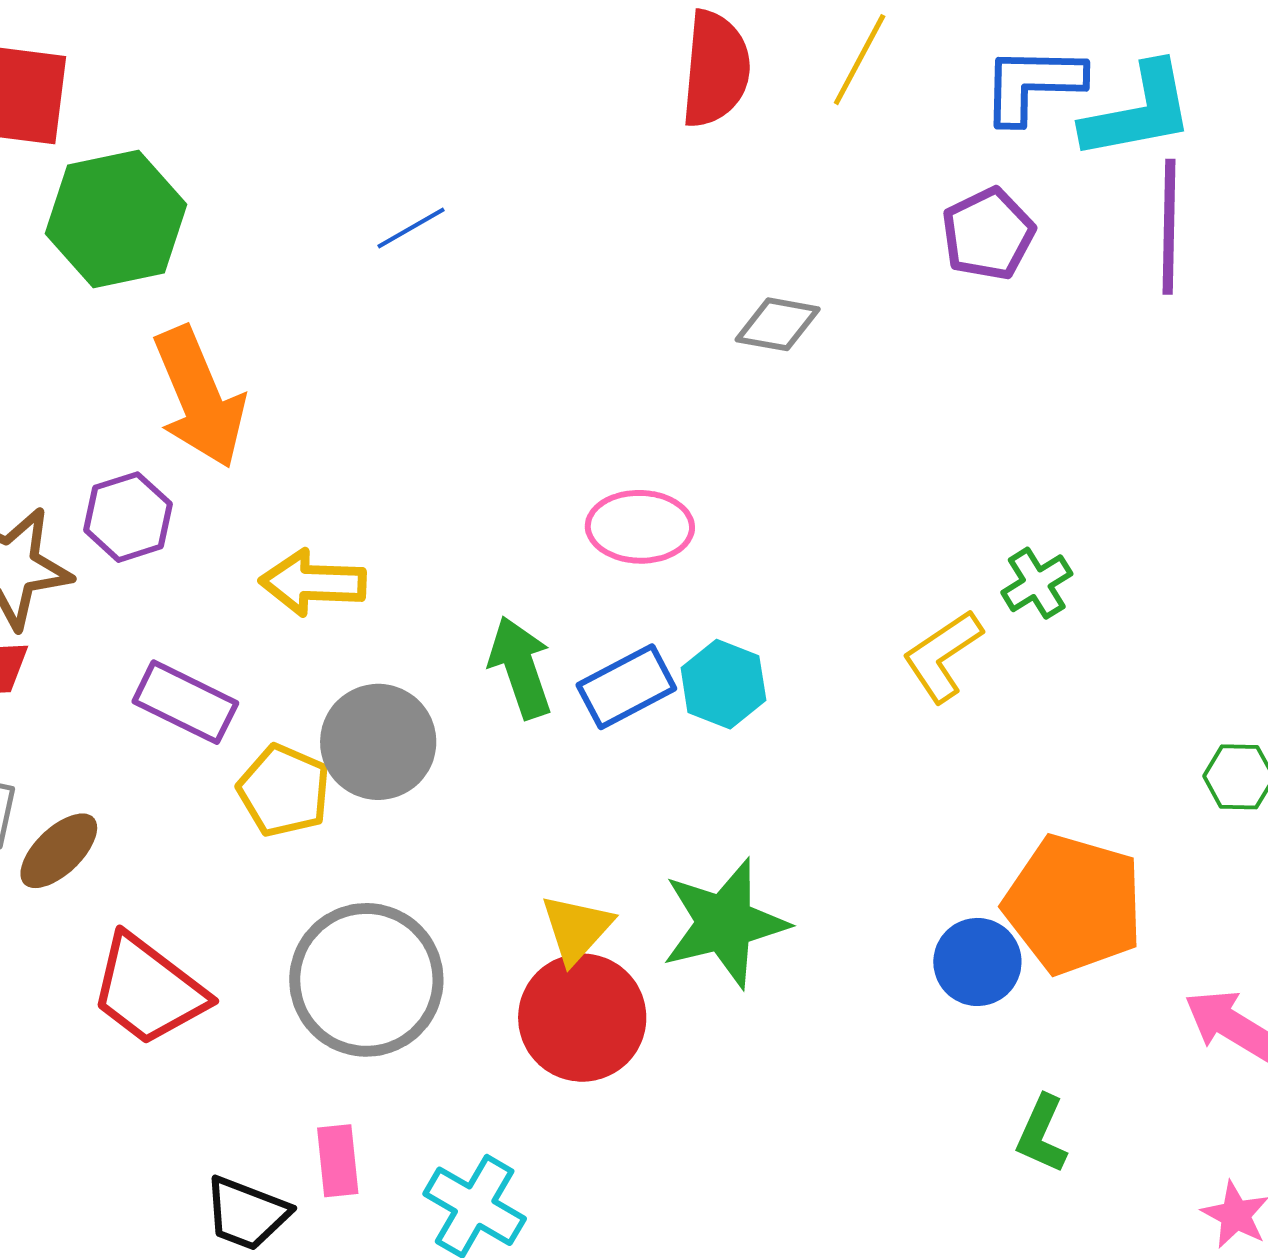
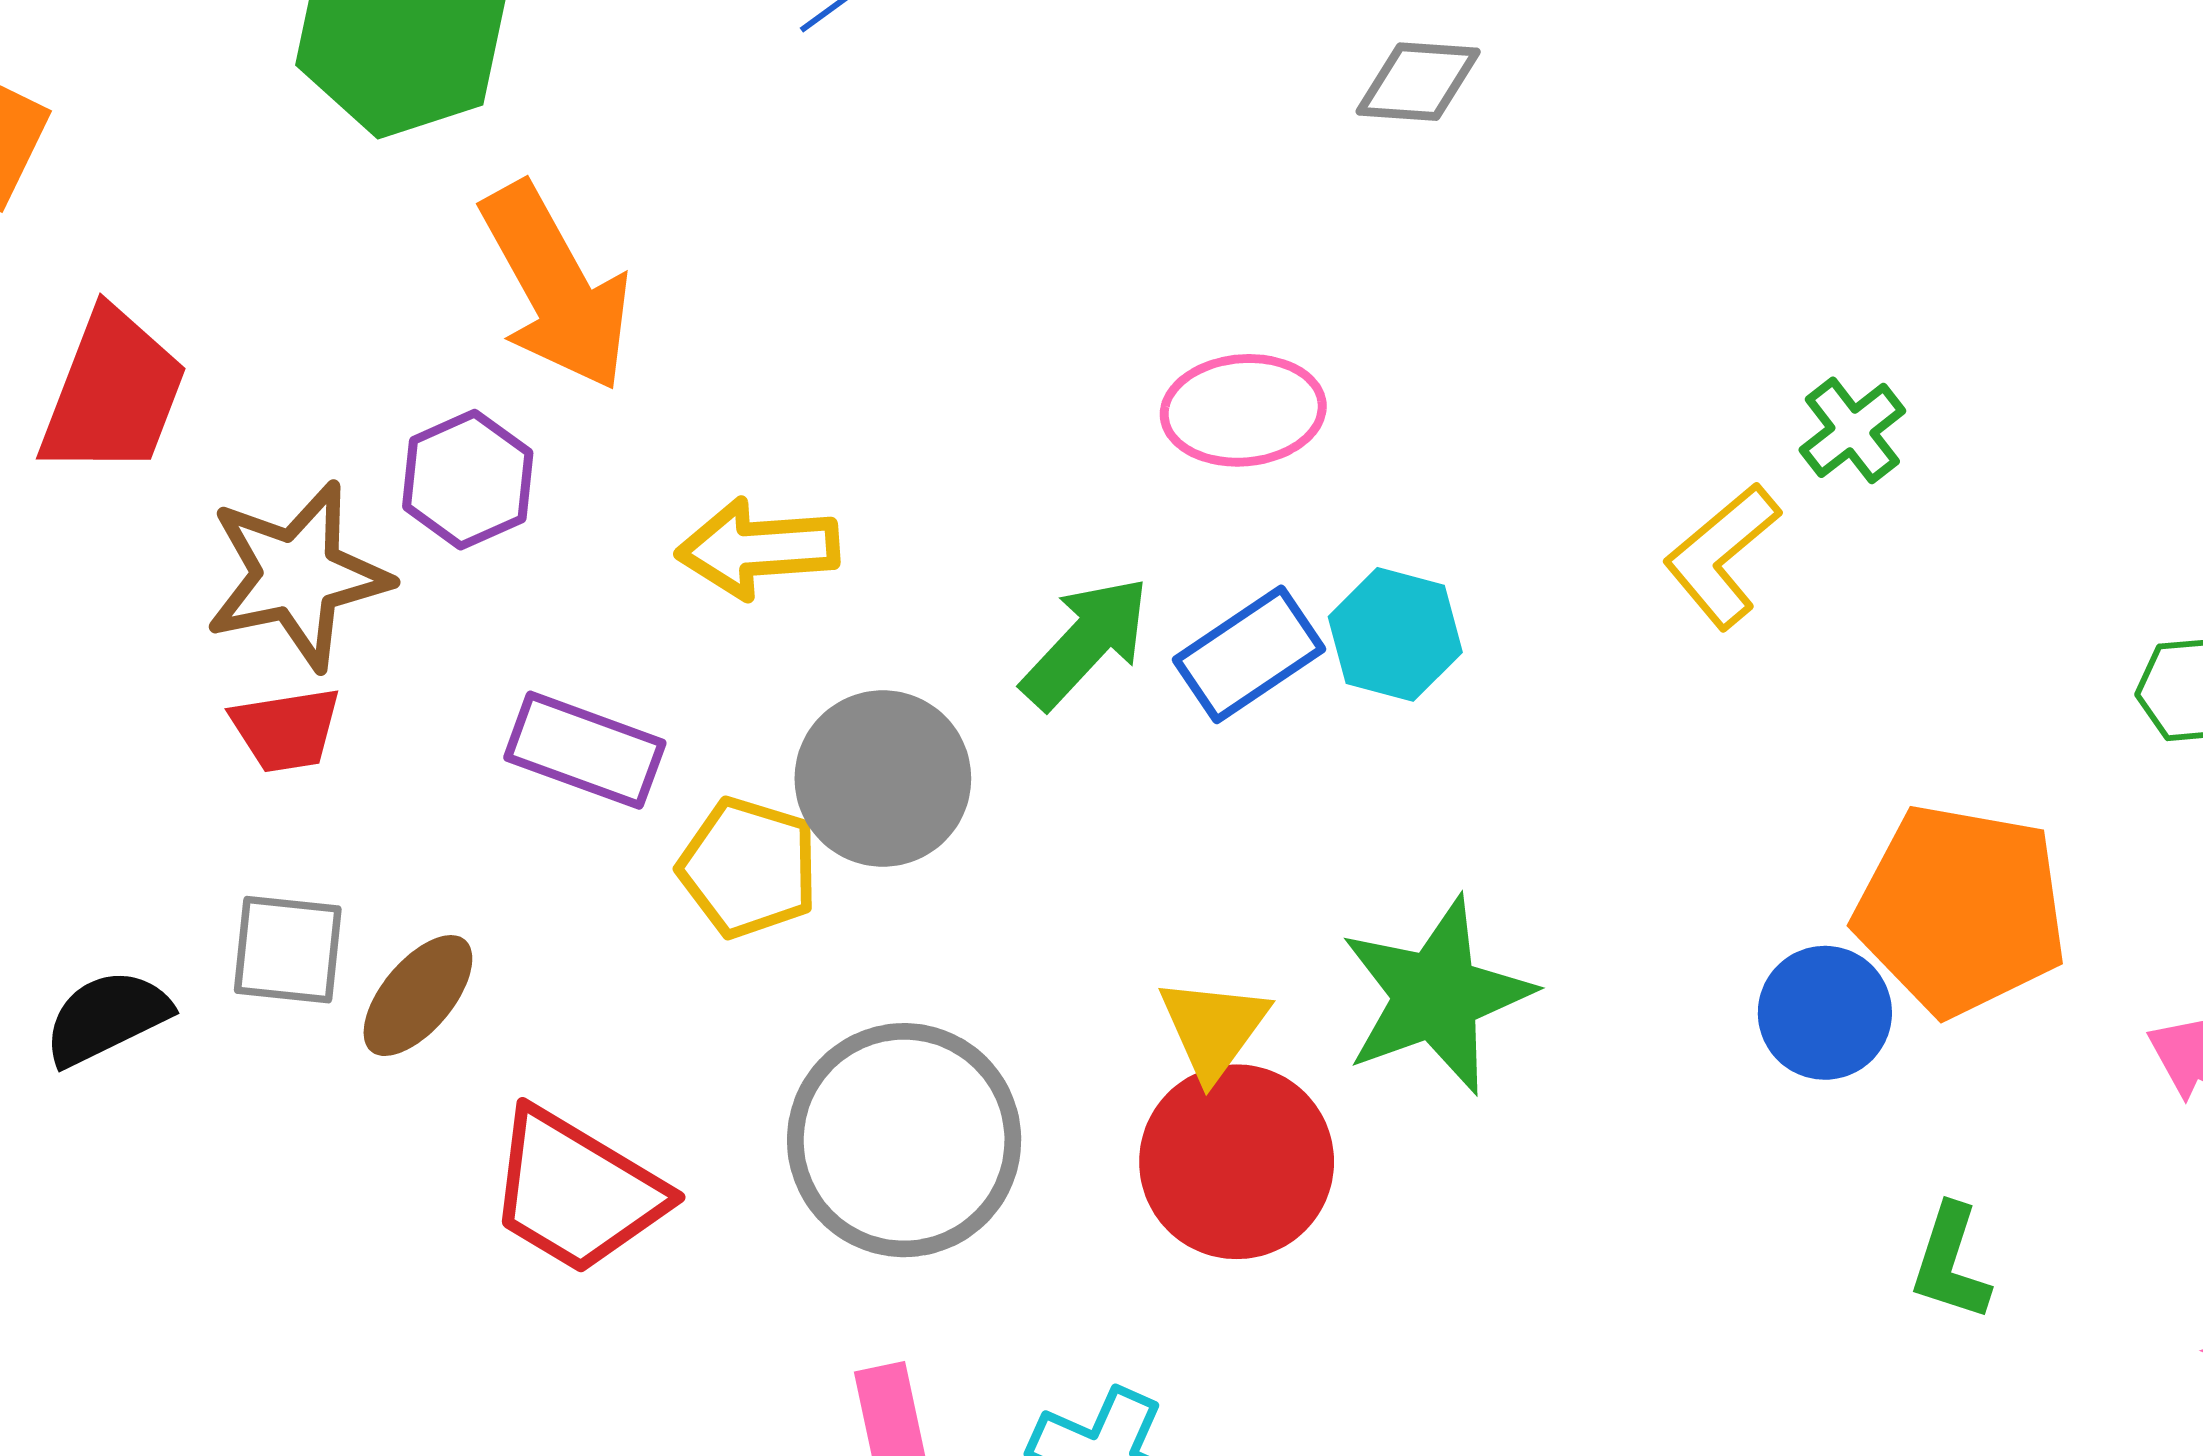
green arrow: (520, 667) -> (1086, 642), turned 68

